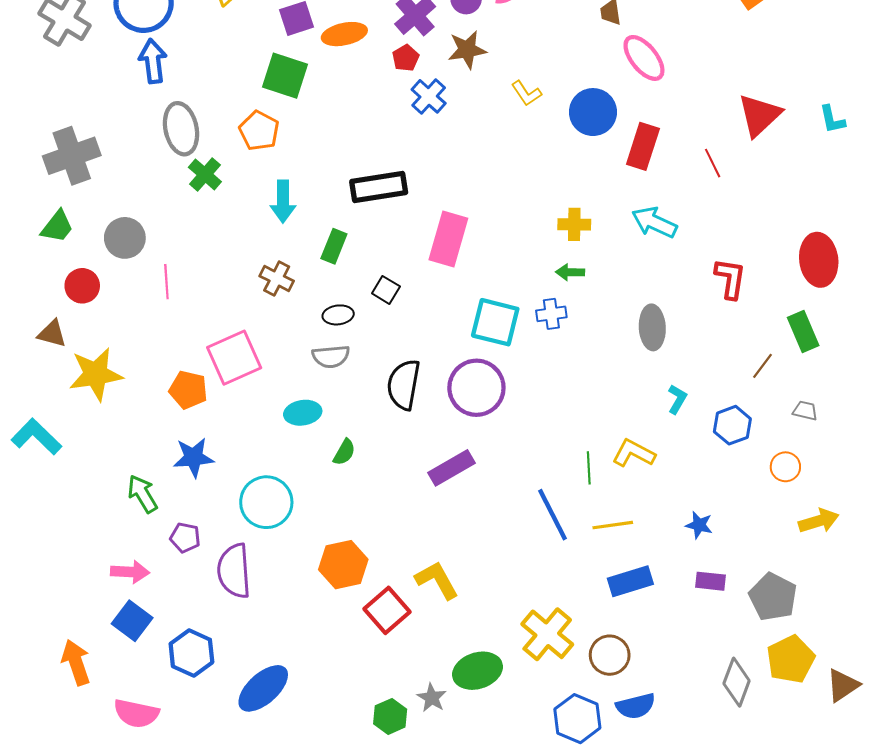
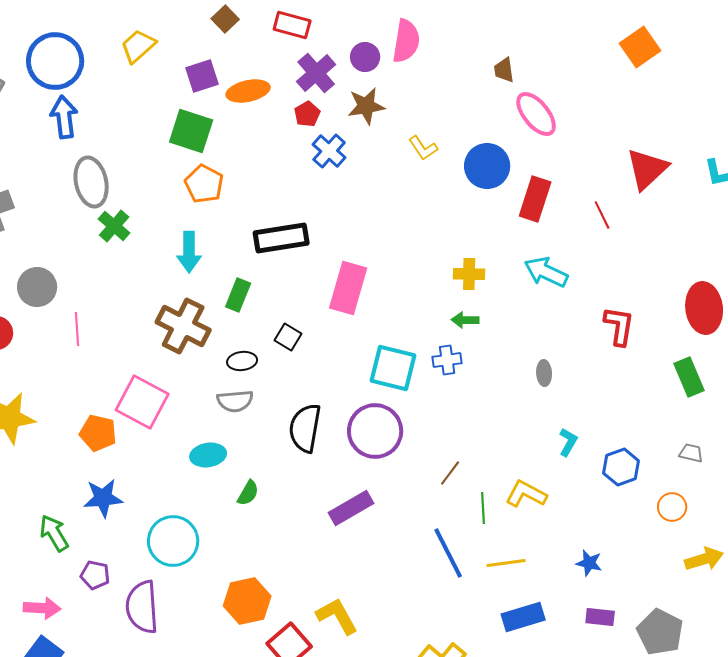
orange pentagon: (259, 131) -> (204, 184), moved
brown cross: (277, 279) -> (183, 326), size x1.6
gray ellipse: (652, 327) -> (544, 373), size x0.6
pink square: (234, 358) -> (142, 402), turned -38
brown line: (763, 366) -> (450, 473), moved

